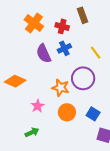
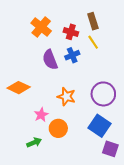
yellow line: (96, 53) -> (93, 42), moved
purple circle: (83, 78) -> (103, 94), moved
orange circle: (67, 112) -> (58, 128), moved
blue square: (93, 114) -> (100, 126), size x1.5

